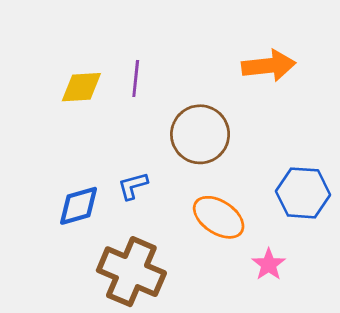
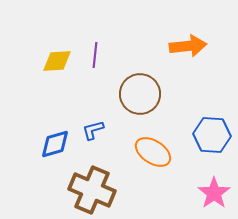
pink star: (269, 264) -> (214, 193), moved, size x1.4

